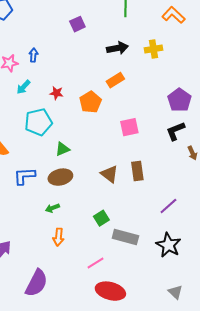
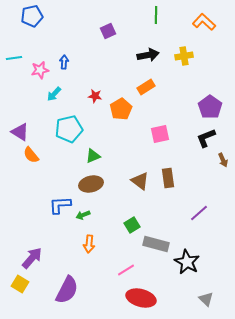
red star: (56, 93) -> (95, 96), moved
blue L-shape: (24, 176) -> (60, 205), moved
black star: (168, 245) -> (187, 262), moved

